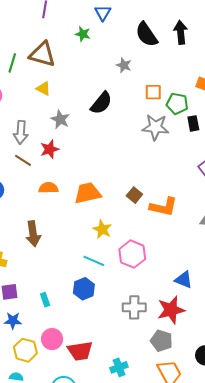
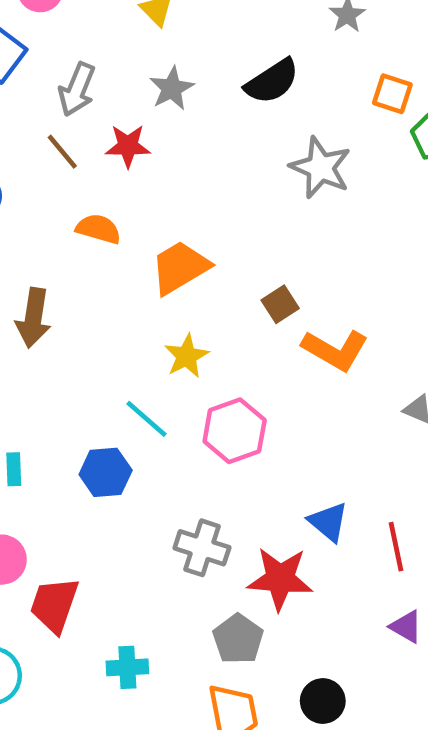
gray star: (155, 127) -> (321, 168), moved
orange trapezoid: (88, 193) -> (180, 267), turned -36
red trapezoid: (80, 351) -> (54, 605), turned 100

